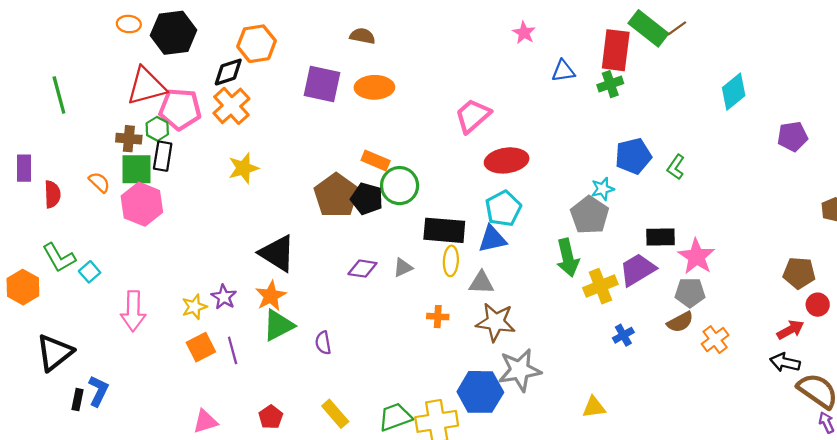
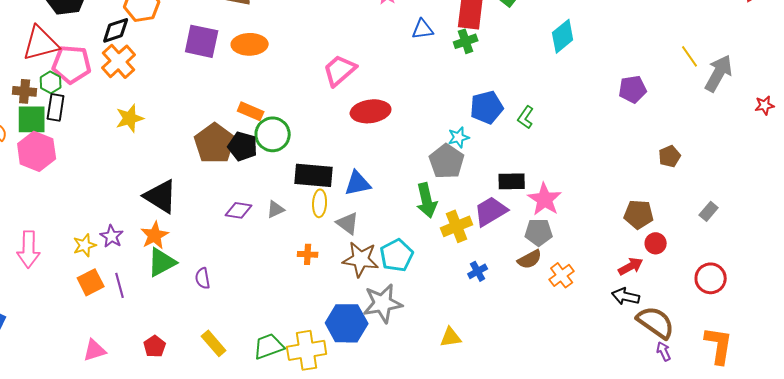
cyan diamond: (734, 92) -> (563, 36), moved
cyan pentagon: (503, 209) -> (397, 255), moved
gray triangle: (481, 283) -> (348, 223), turned 35

